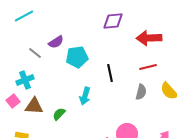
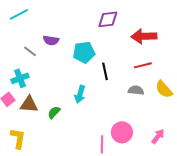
purple semicircle: (56, 42) -> (51, 40), turned 42
cyan pentagon: (77, 57) -> (84, 52), moved
gray semicircle: (141, 92) -> (136, 90), turned -98

